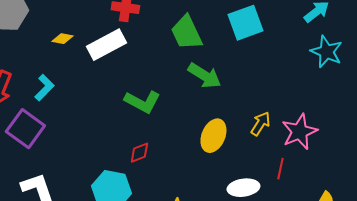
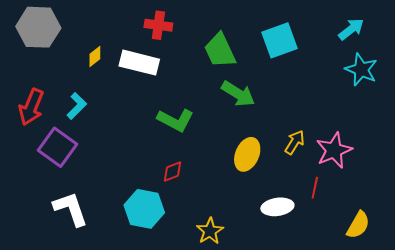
yellow diamond: (62, 39) -> (95, 56), turned -50
white rectangle: (106, 45) -> (139, 63), turned 42

